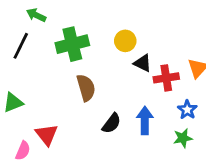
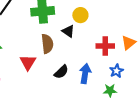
black triangle: (143, 63) -> (68, 31), moved
red triangle: (47, 135) -> (28, 62), moved

